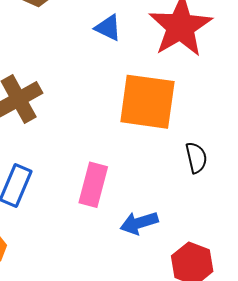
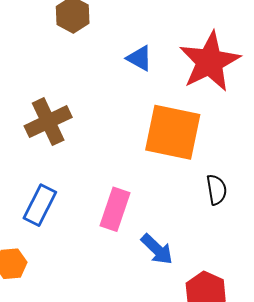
blue arrow: (139, 223) -> (157, 249), turned -123

